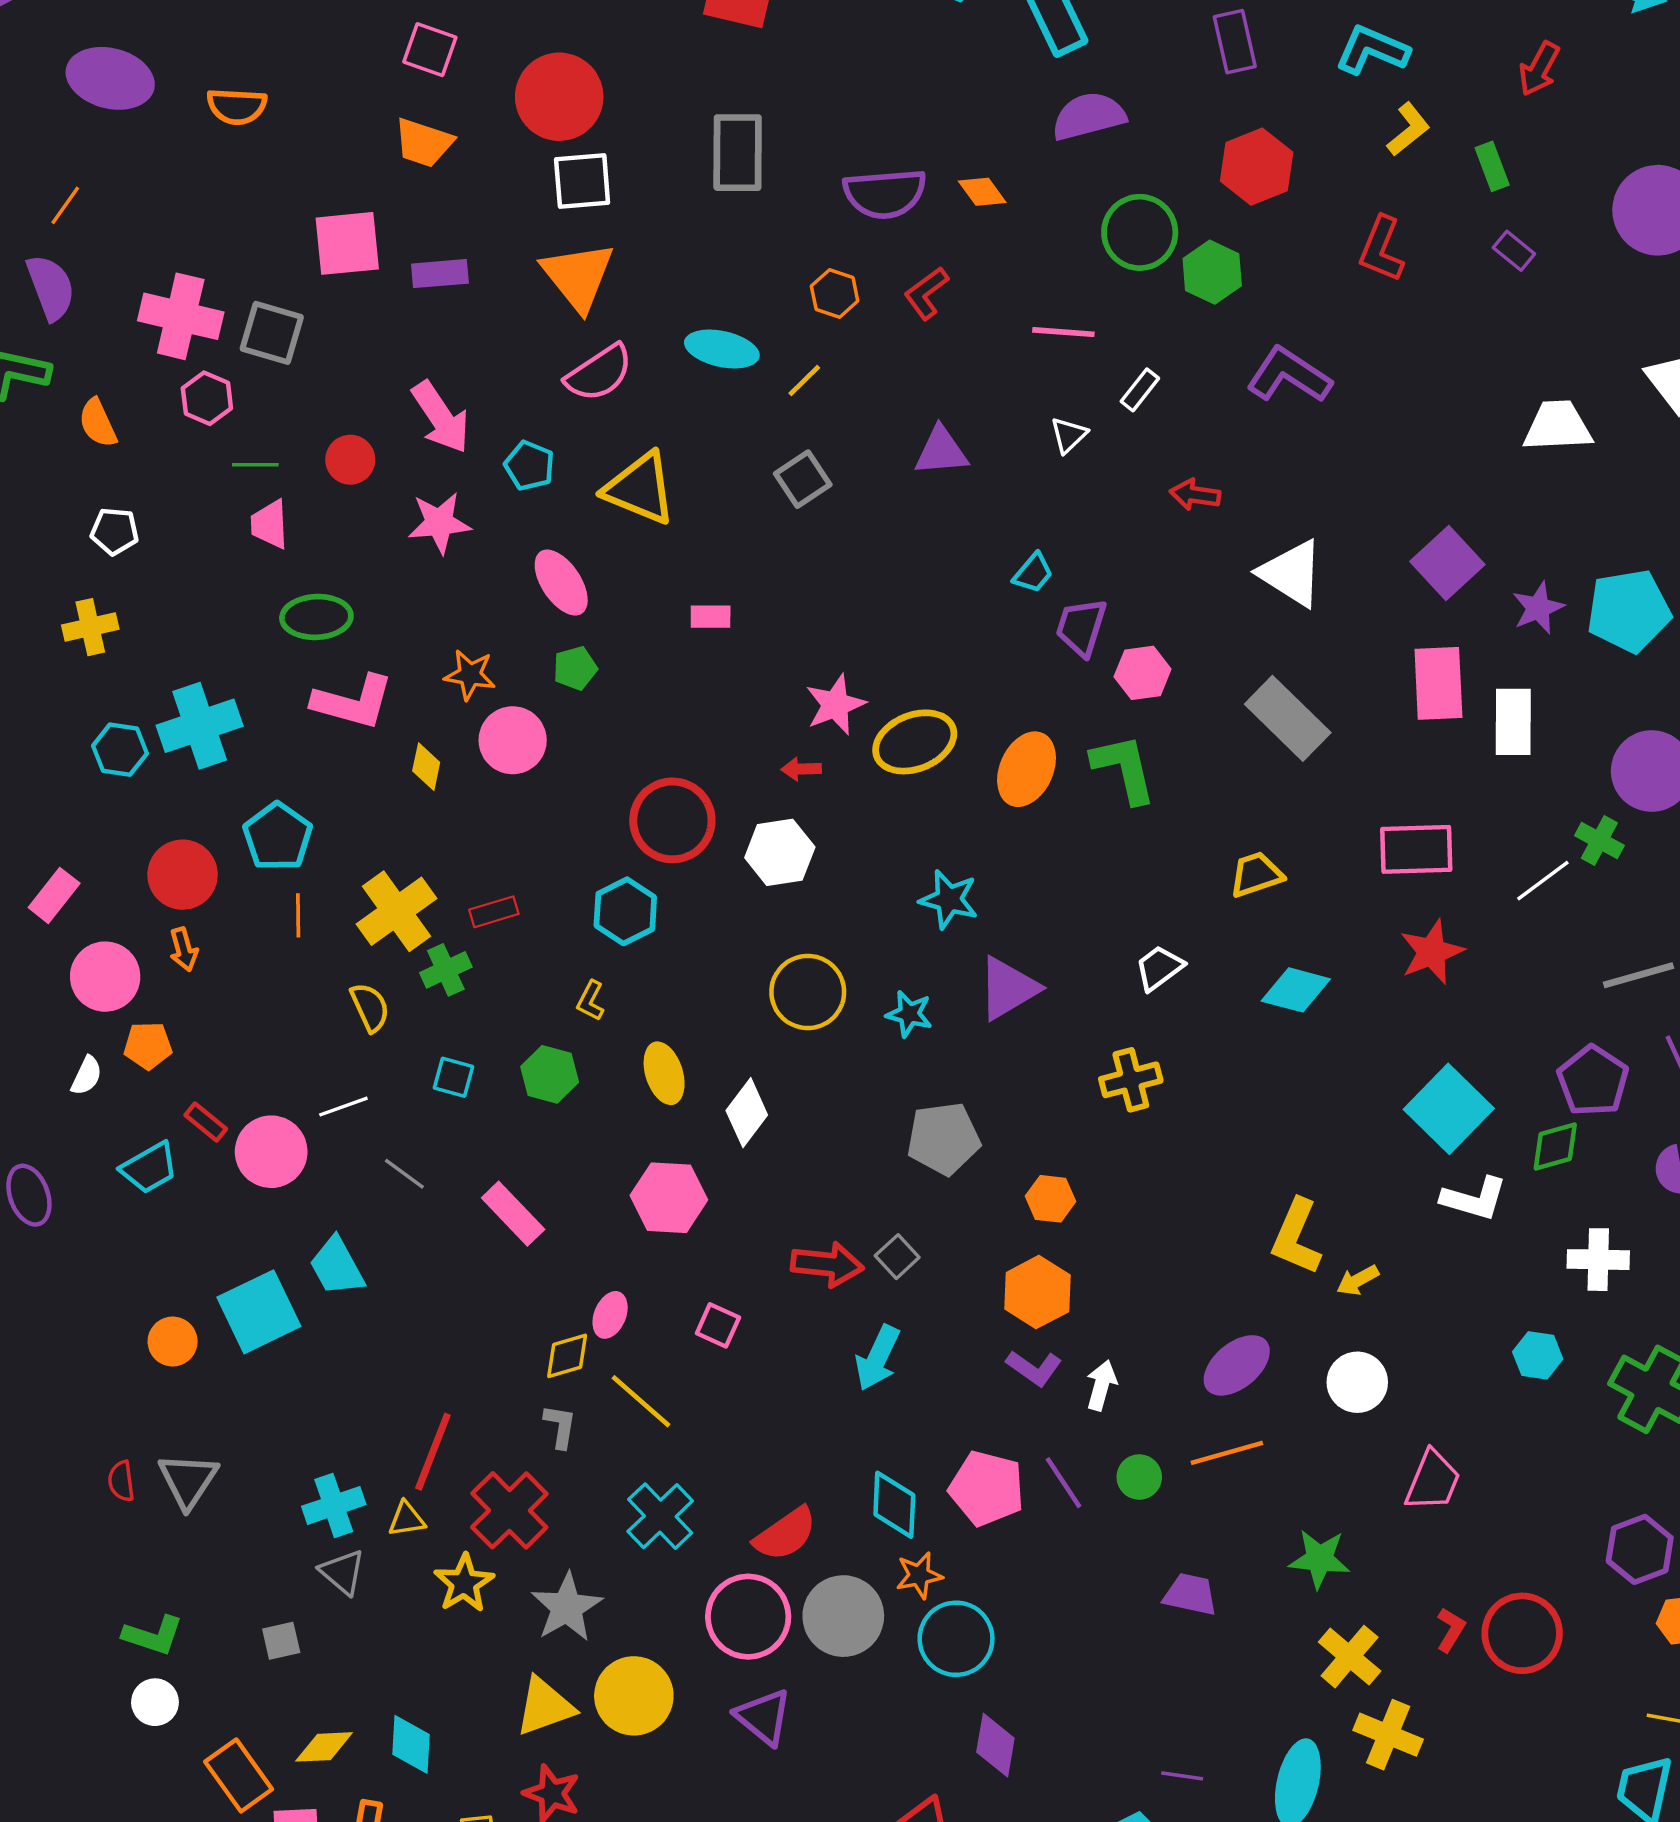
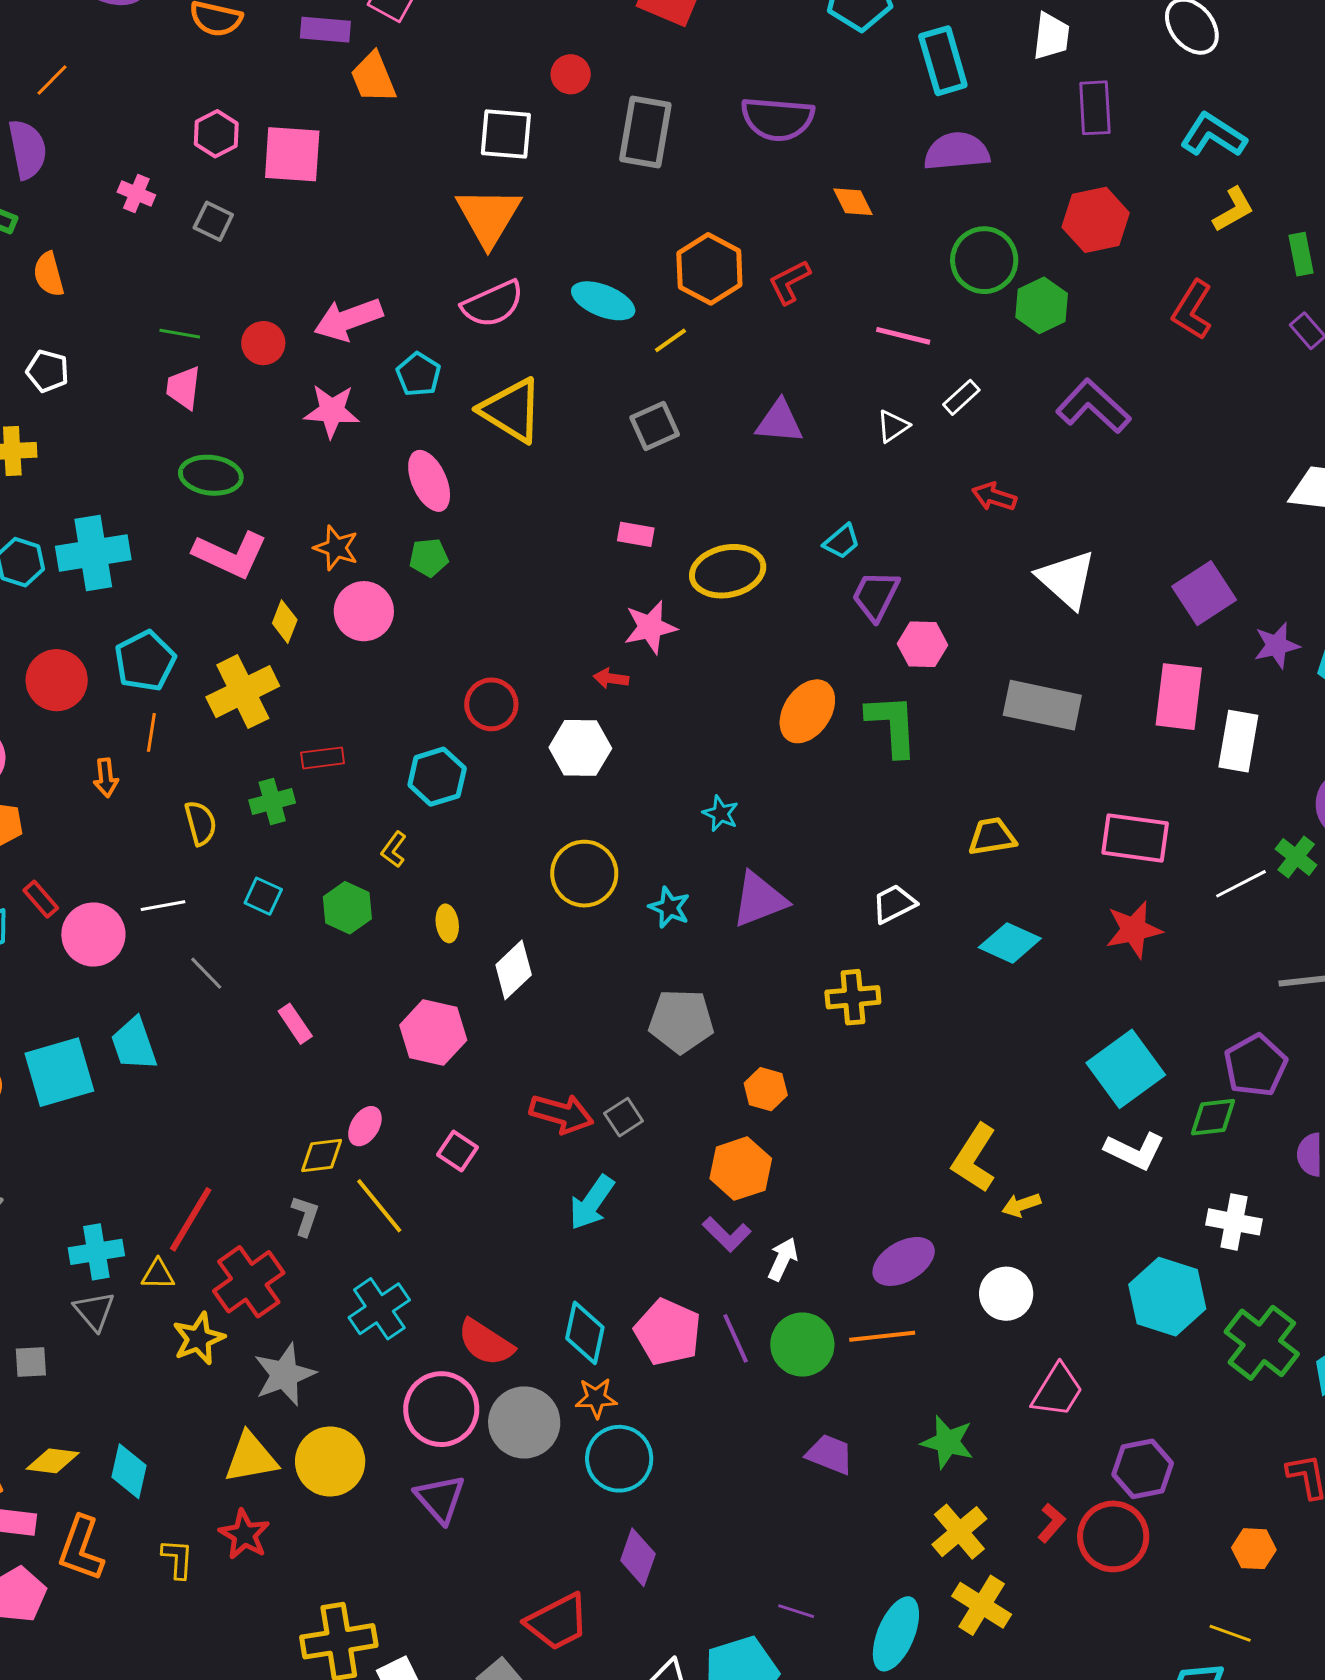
red circle: (559, 97) -> (571, 74), moved, size x0.5
orange trapezoid: (424, 143) -> (373, 78), turned 40
purple semicircle: (885, 194) -> (777, 119), moved
purple rectangle: (440, 274) -> (325, 30), moved
orange hexagon: (835, 294) -> (709, 269), size x1.6
pink cross: (181, 316) -> (136, 193), size x0.5
gray square: (272, 333) -> (213, 221), size x0.7
pink hexagon: (207, 398) -> (216, 134), moved
pink arrow: (441, 417) -> (348, 319), turned 94
pink rectangle: (711, 617) -> (636, 534), moved
gray rectangle: (1288, 718) -> (1042, 705), turned -42
yellow ellipse: (915, 742) -> (728, 571), moved
red circle: (672, 820) -> (491, 704), size x0.7
cyan star: (949, 899) -> (721, 814), size x0.7
yellow cross: (397, 911) -> (243, 692), moved
orange arrow: (184, 949) -> (106, 778), moved
yellow ellipse: (664, 1073) -> (447, 923), size x0.7
pink rectangle: (513, 1214) -> (295, 1024), size x0.7
cyan hexagon: (1538, 1355) -> (1167, 1297), size x1.8
green circle: (1139, 1477) -> (802, 1345), size x1.6
red semicircle: (785, 1534) -> (486, 1343), turned 58
purple hexagon: (1640, 1549) -> (1143, 1469), moved

